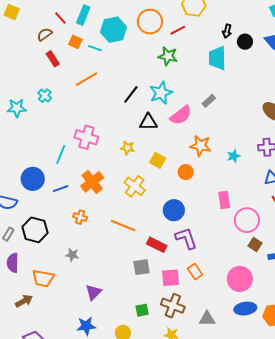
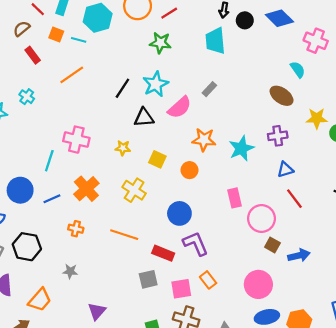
cyan star: (234, 156) -> (241, 148), size x1.6
orange trapezoid: (43, 278) -> (40, 300), turned -55

